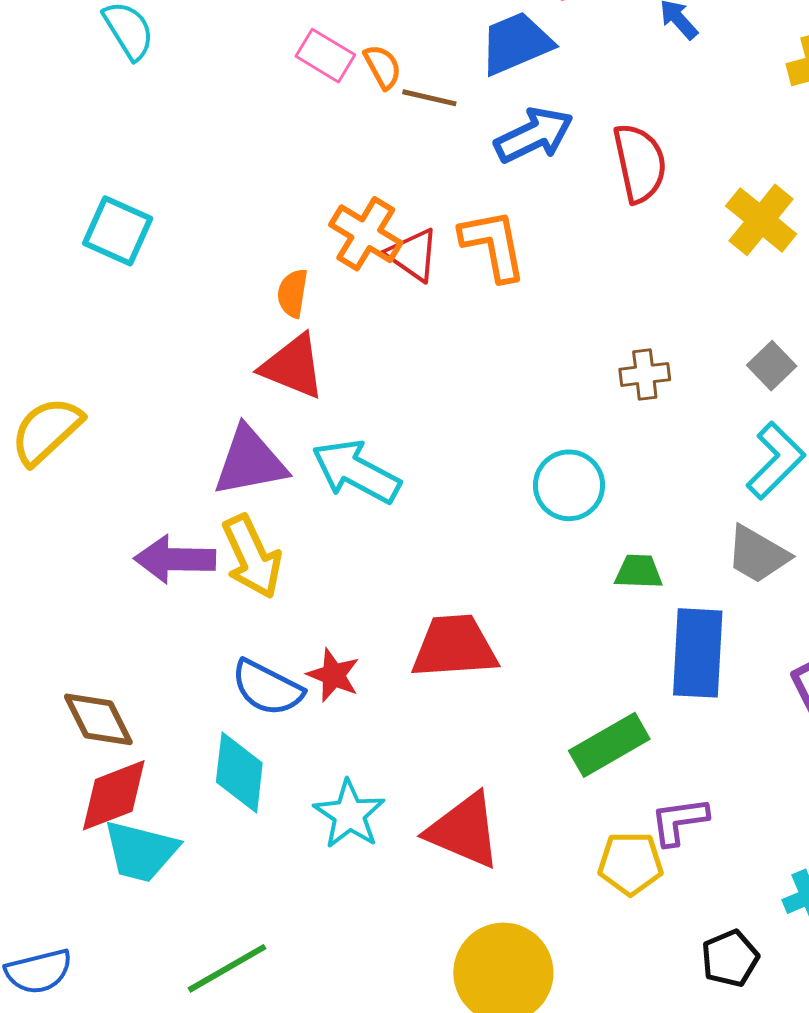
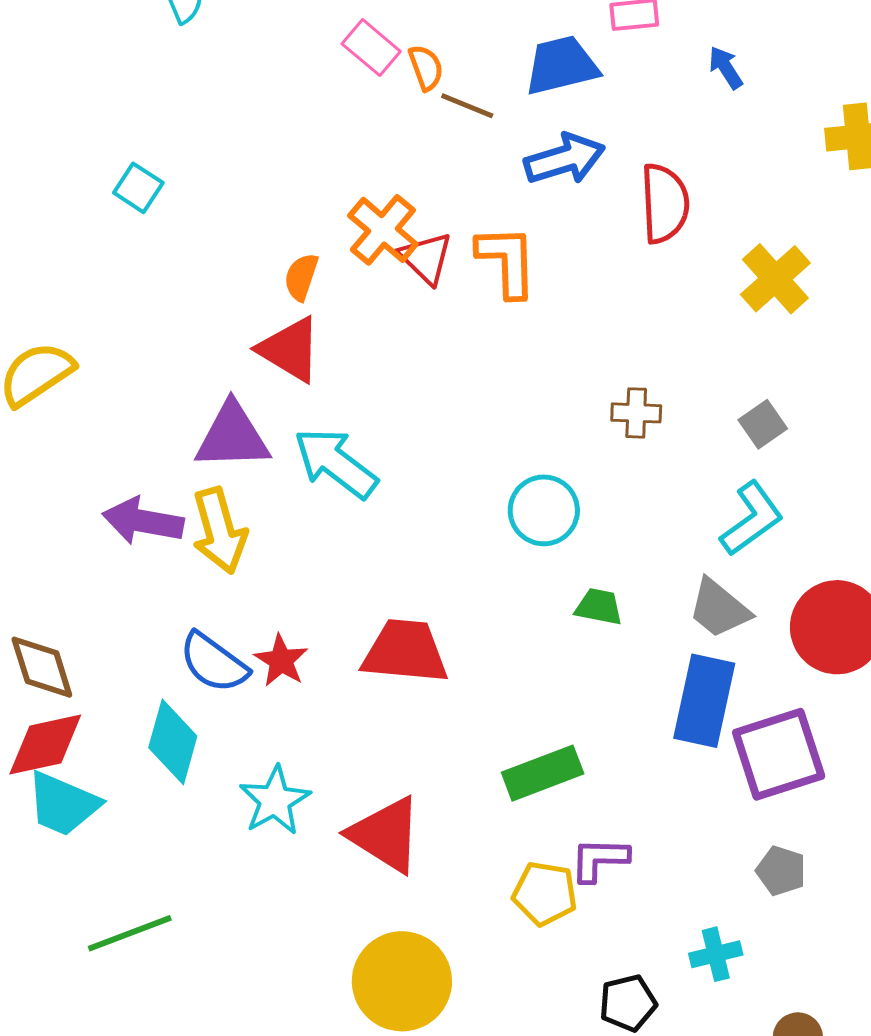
cyan square: (118, 231) -> (138, 188), size x0.7
blue rectangle: (698, 653) -> (704, 701), moved

